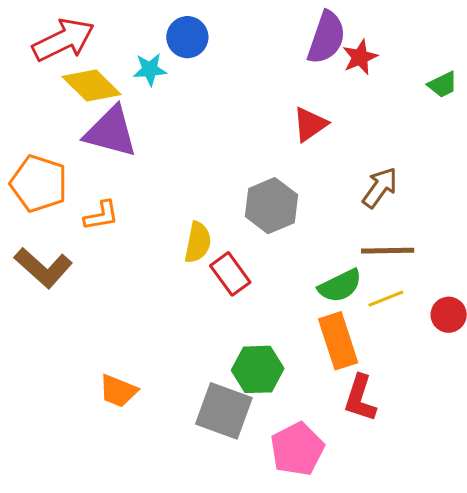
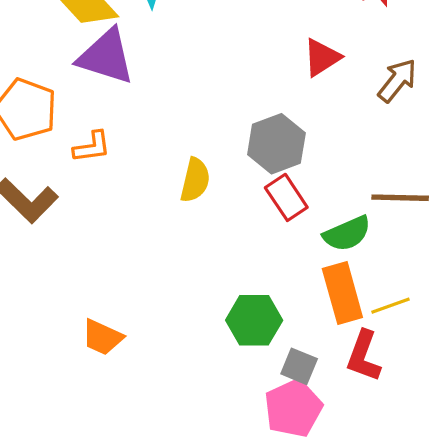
brown arrow: (380, 188) -> (397, 80), moved
red rectangle: (230, 274) -> (286, 197), moved
yellow line: (386, 299) -> (390, 306), moved
gray square: (224, 411) -> (299, 366), moved, size x0.6

